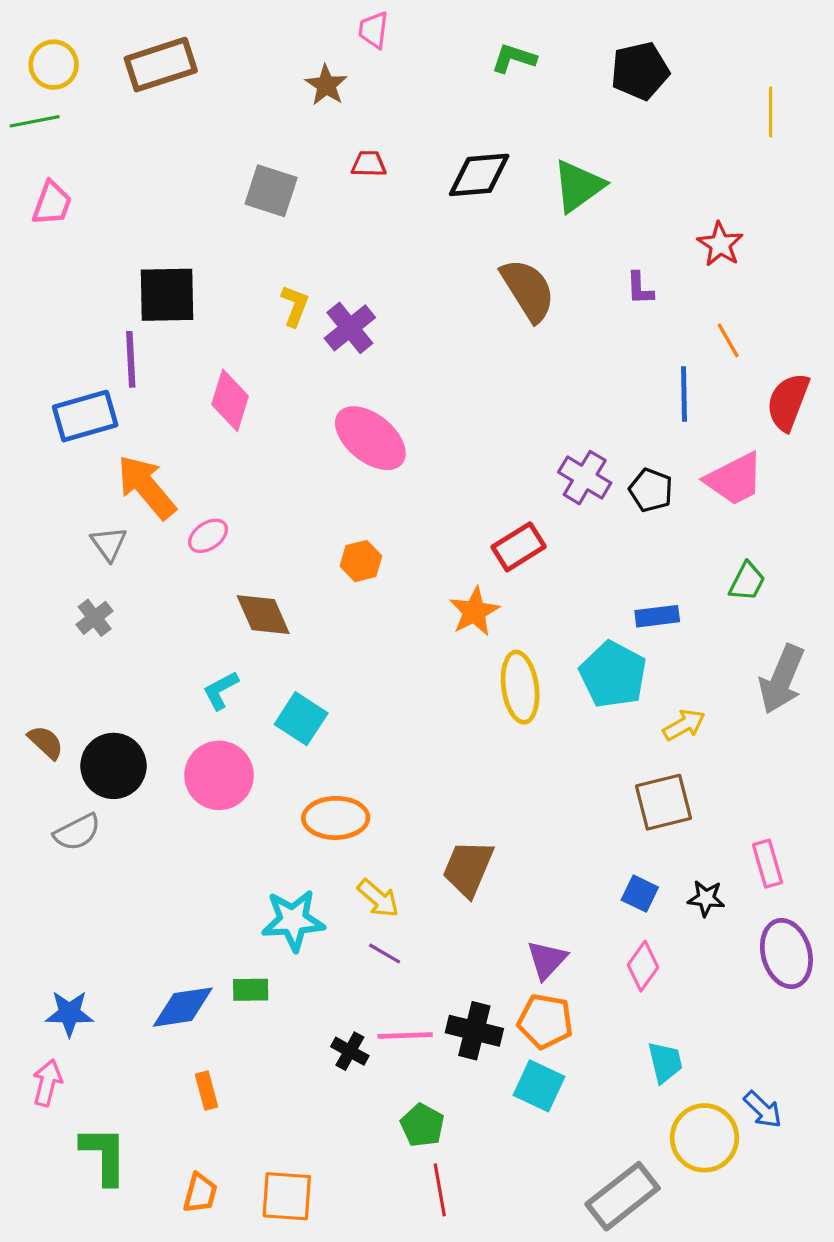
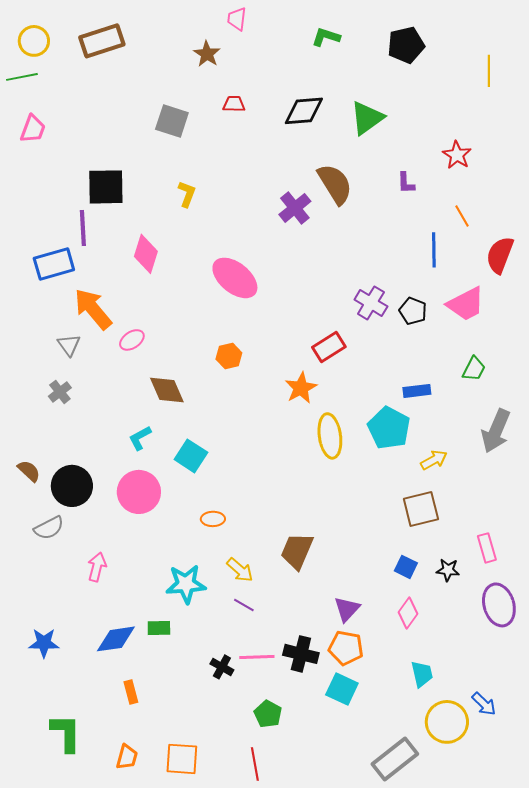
purple cross: (350, 328) -> (295, 208), moved
orange ellipse: (336, 818) -> (213, 519), size x0.6
pink arrow: (47, 1083) -> (97, 567), moved
red line: (440, 1190) -> (255, 764), moved

